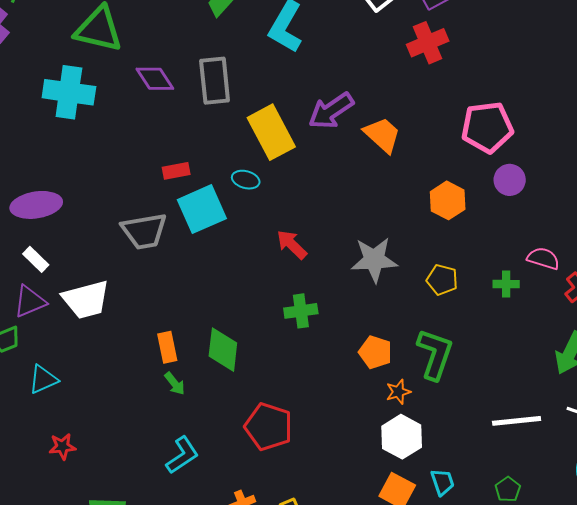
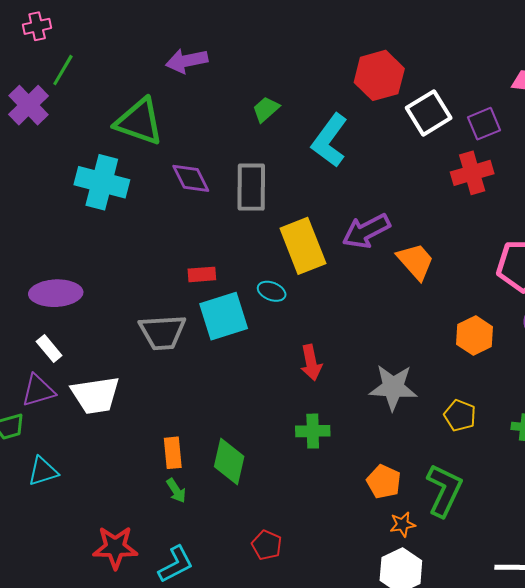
red arrow: (292, 245) -> (311, 363), turned -152
red pentagon: (269, 427) -> (267, 545), size x0.6
red star: (62, 447) -> (115, 547), moved, size x1.6

